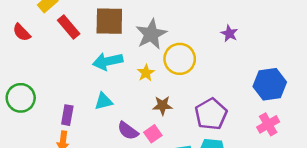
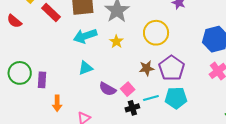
yellow circle: (180, 59) -> (156, 33), moved
brown star: (162, 105) -> (147, 68), moved
purple rectangle: (67, 115) -> (42, 80), moved

